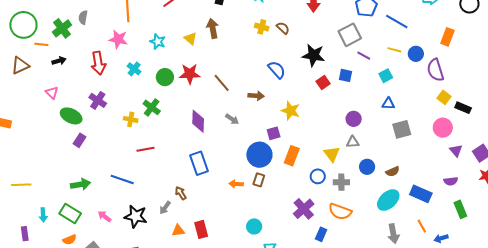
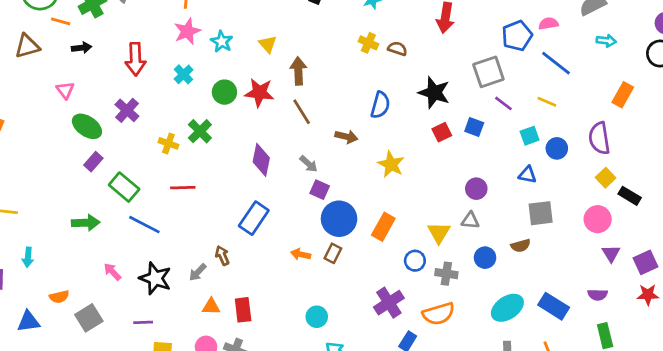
brown arrow: (213, 28) -> (298, 71), moved
brown semicircle: (283, 28) -> (397, 49), turned -32
pink star: (118, 39) -> (187, 31), moved, turned 30
blue circle: (416, 54) -> (557, 148), moved
blue semicircle: (277, 70) -> (380, 105), turned 48
purple square: (274, 133) -> (320, 190), moved, turned 32
blue rectangle: (199, 163) -> (254, 218), turned 45
brown semicircle: (393, 171) -> (521, 246), moved
orange semicircle: (340, 211) -> (439, 314), turned -45
green rectangle: (70, 213) -> (124, 187), moved

